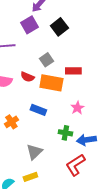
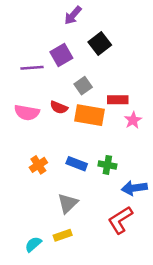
purple square: (29, 25) -> (61, 55), moved
pink star: (77, 108) -> (133, 120), moved
blue rectangle: (38, 110) -> (77, 164), moved
green cross: (65, 133) -> (107, 165), moved

